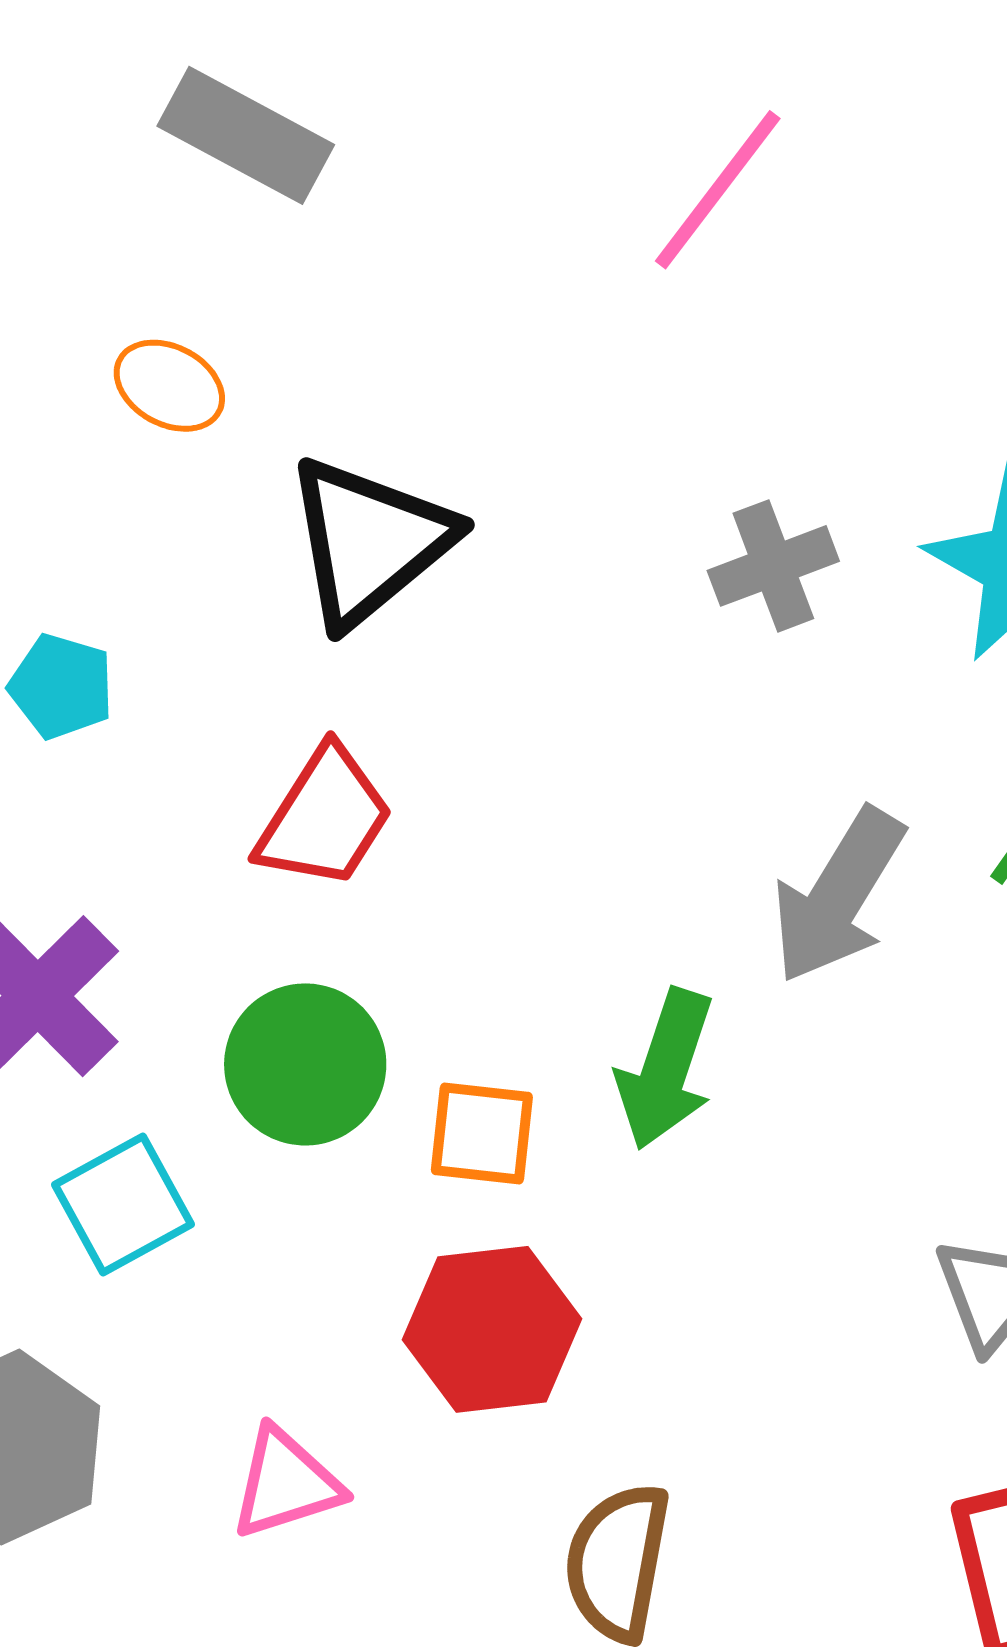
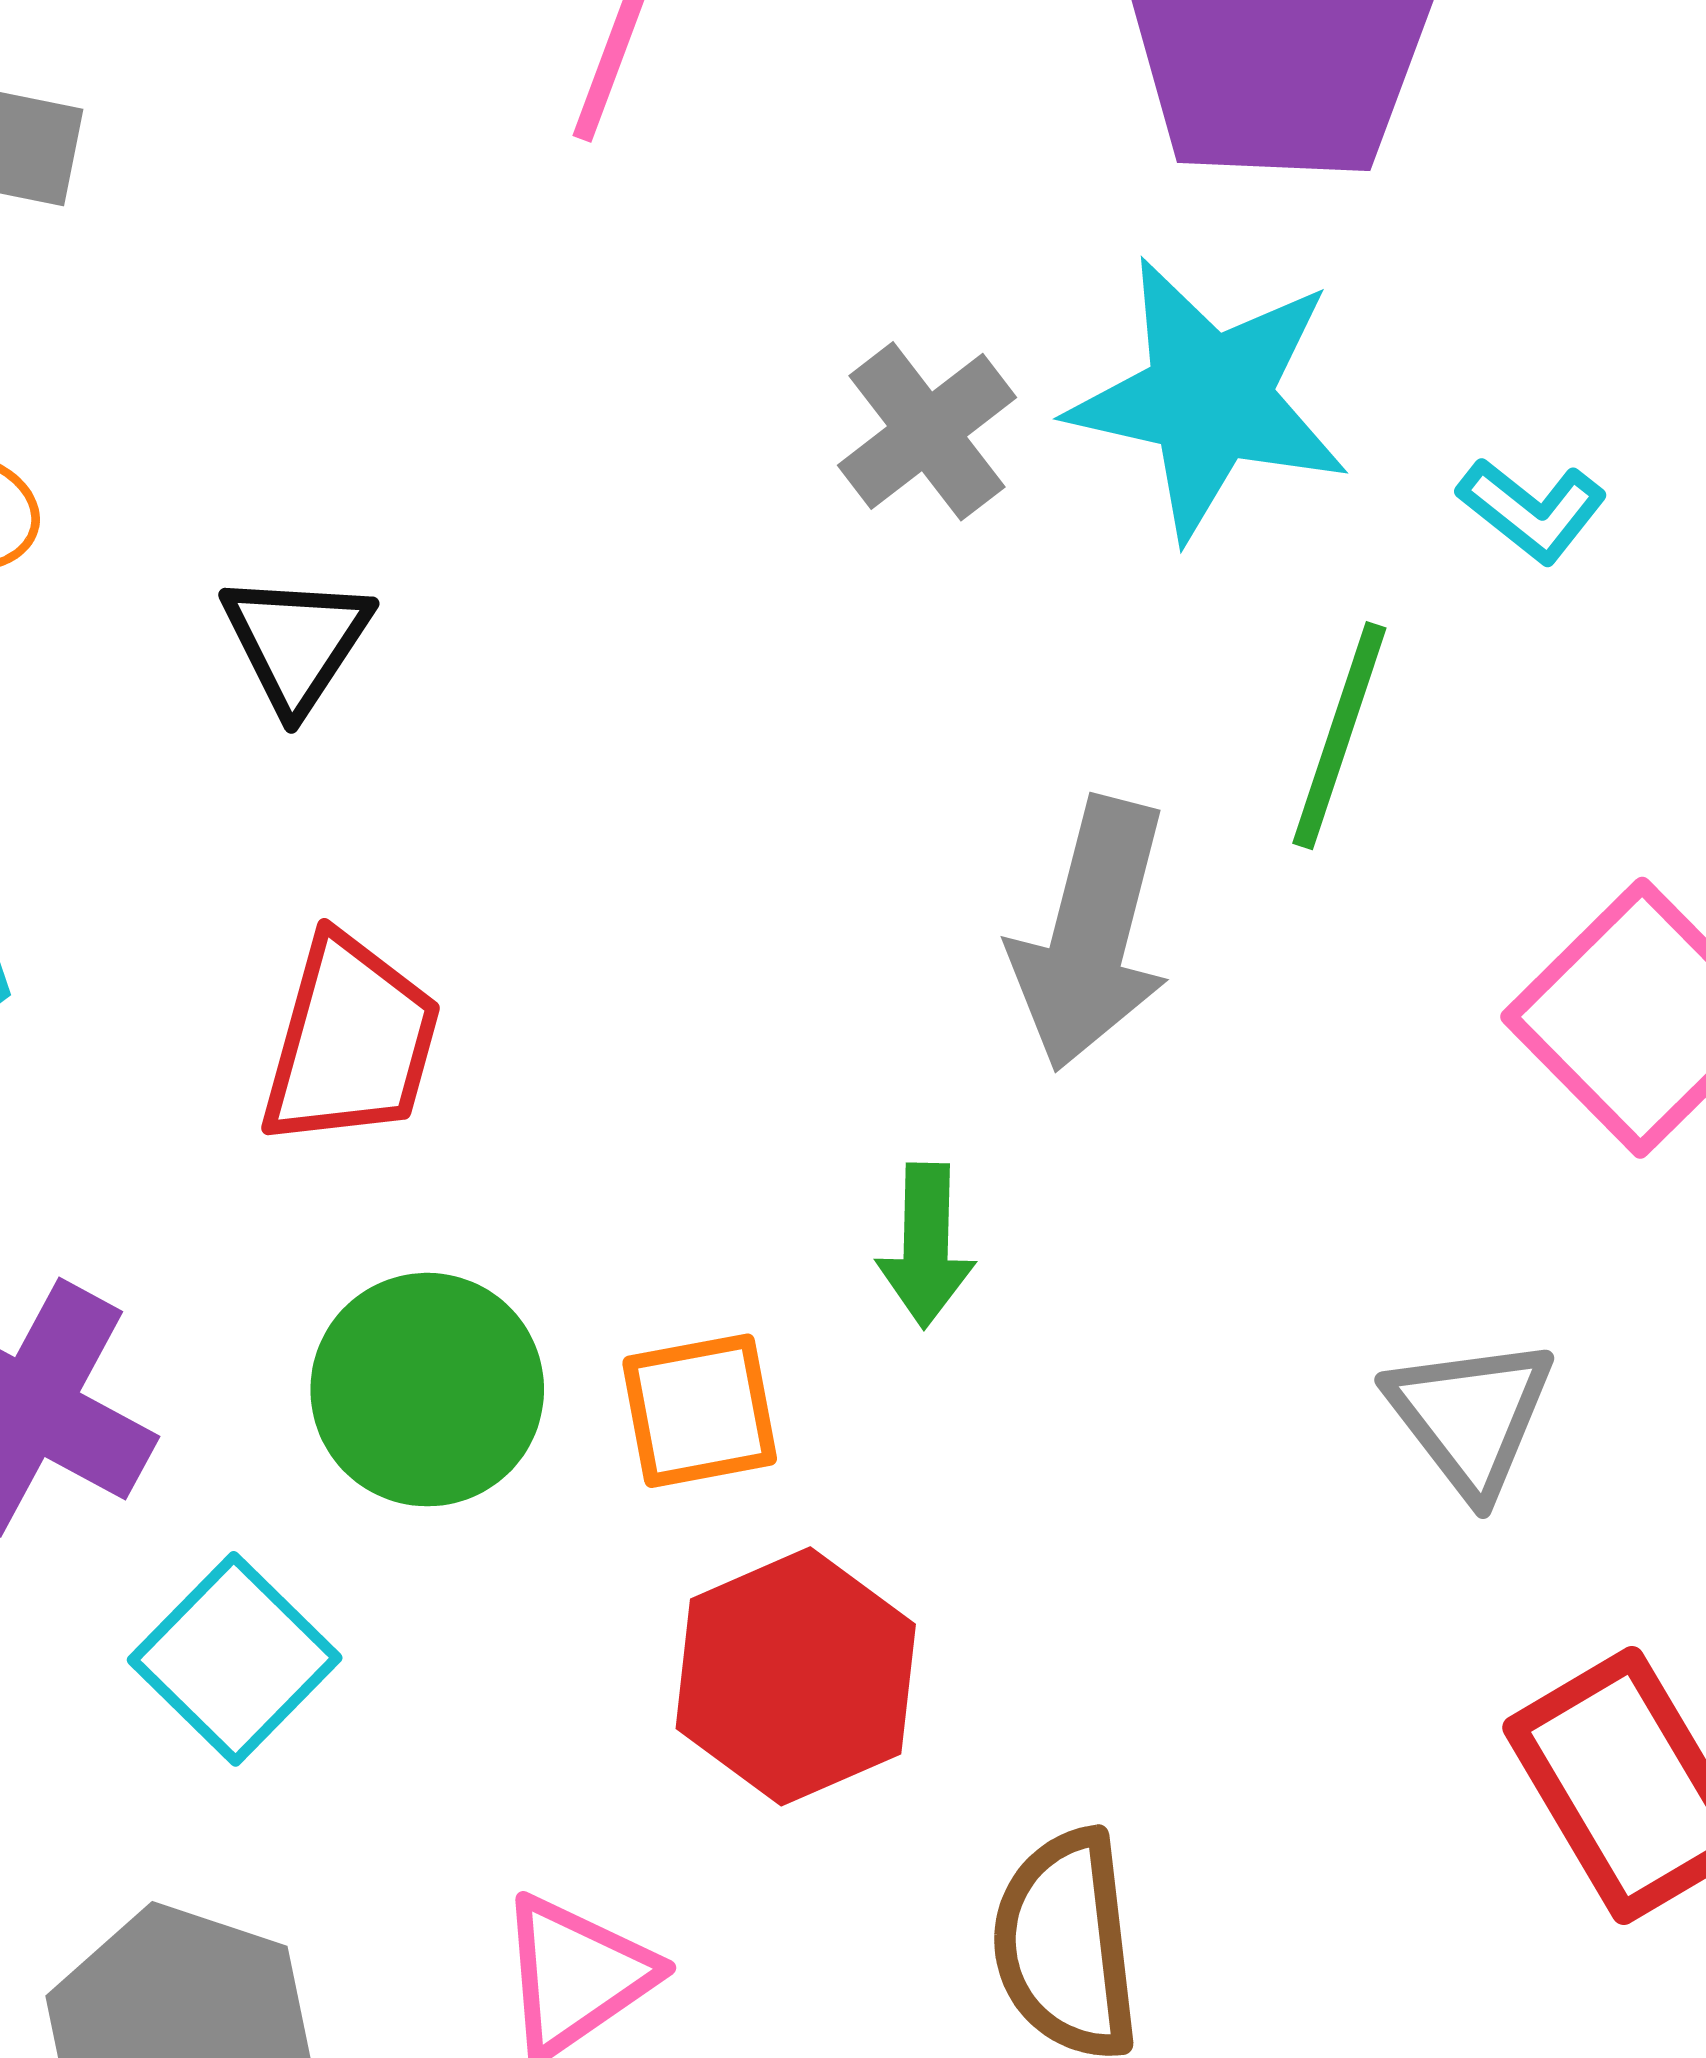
black triangle: (369, 541) -> (296, 642), size x0.6
gray cross: (773, 566) -> (927, 431), moved
green arrow: (666, 1069) -> (926, 1245), size x0.7

